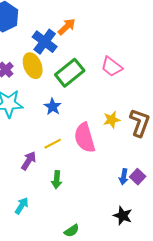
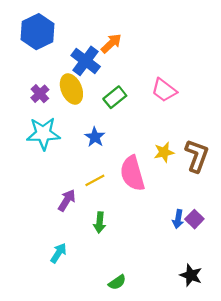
green rectangle: (70, 73) -> (115, 97), size x0.7
black star: (123, 216) -> (191, 275), moved

